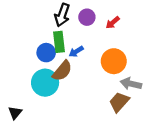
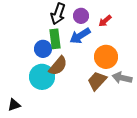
blue arrow: (76, 52) -> (80, 36), moved, size x1.5
brown trapezoid: (119, 102) -> (97, 81), moved
black triangle: (15, 113) -> (14, 105), turned 32

